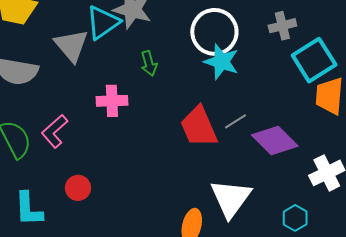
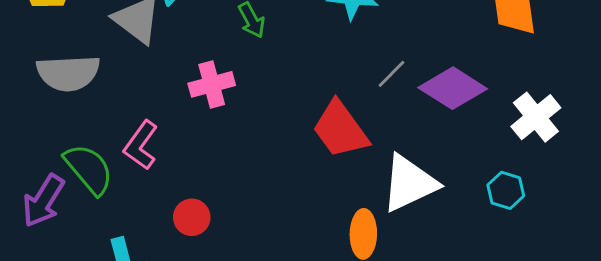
red trapezoid: (199, 127) -> (340, 129), moved
white triangle: (231, 198) -> (409, 183), turned 42

